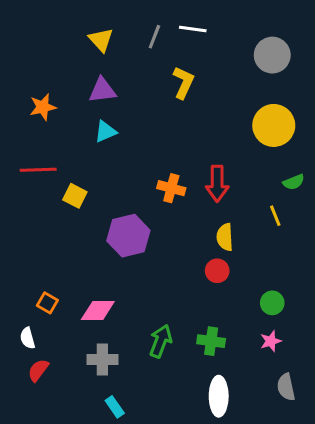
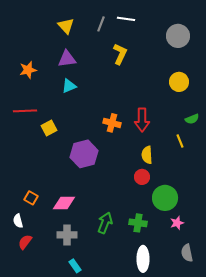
yellow circle: (274, 125) -> (179, 82), size x0.7
yellow square: (75, 196) -> (49, 128), turned 35
green circle: (272, 303) -> (165, 198), moved, size x1.6

